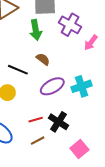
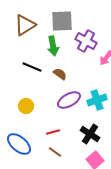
black line: (18, 70) -> (32, 67), moved
black cross: (59, 122) -> (90, 134), moved
brown line: (38, 141) -> (55, 152), turned 64

